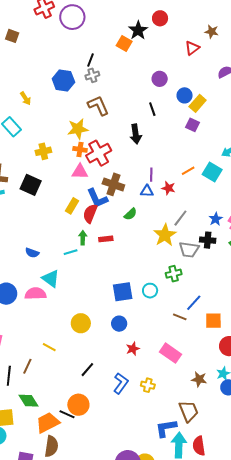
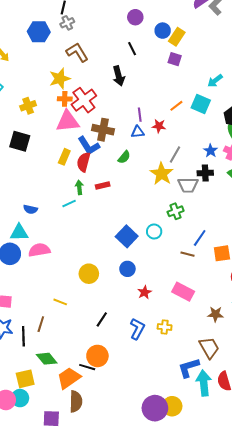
pink triangle: (80, 172) -> (68, 121), size x1.4
cyan triangle: (51, 279) -> (19, 233), moved, turned -30
blue square: (123, 292) -> (127, 236), turned -30

